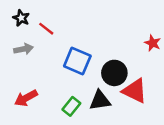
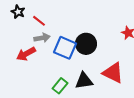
gray arrow: (24, 49) -> (42, 38), moved
black circle: (114, 73) -> (86, 44), moved
red arrow: (26, 98) -> (26, 54), moved

